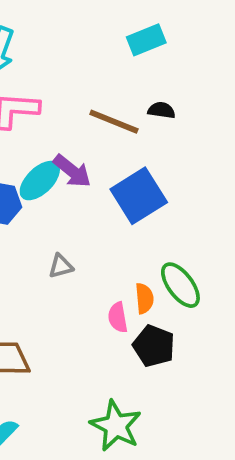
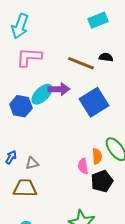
purple arrow: (72, 171) -> (59, 89), turned -40
gray triangle: (61, 266) -> (32, 163), moved
black pentagon: (154, 346) -> (102, 181), turned 30

